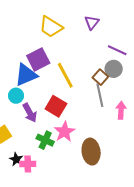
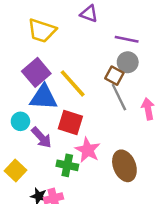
purple triangle: (92, 22) -> (89, 14), turned -35
blue triangle: (26, 75) -> (44, 97), moved, turned 40

